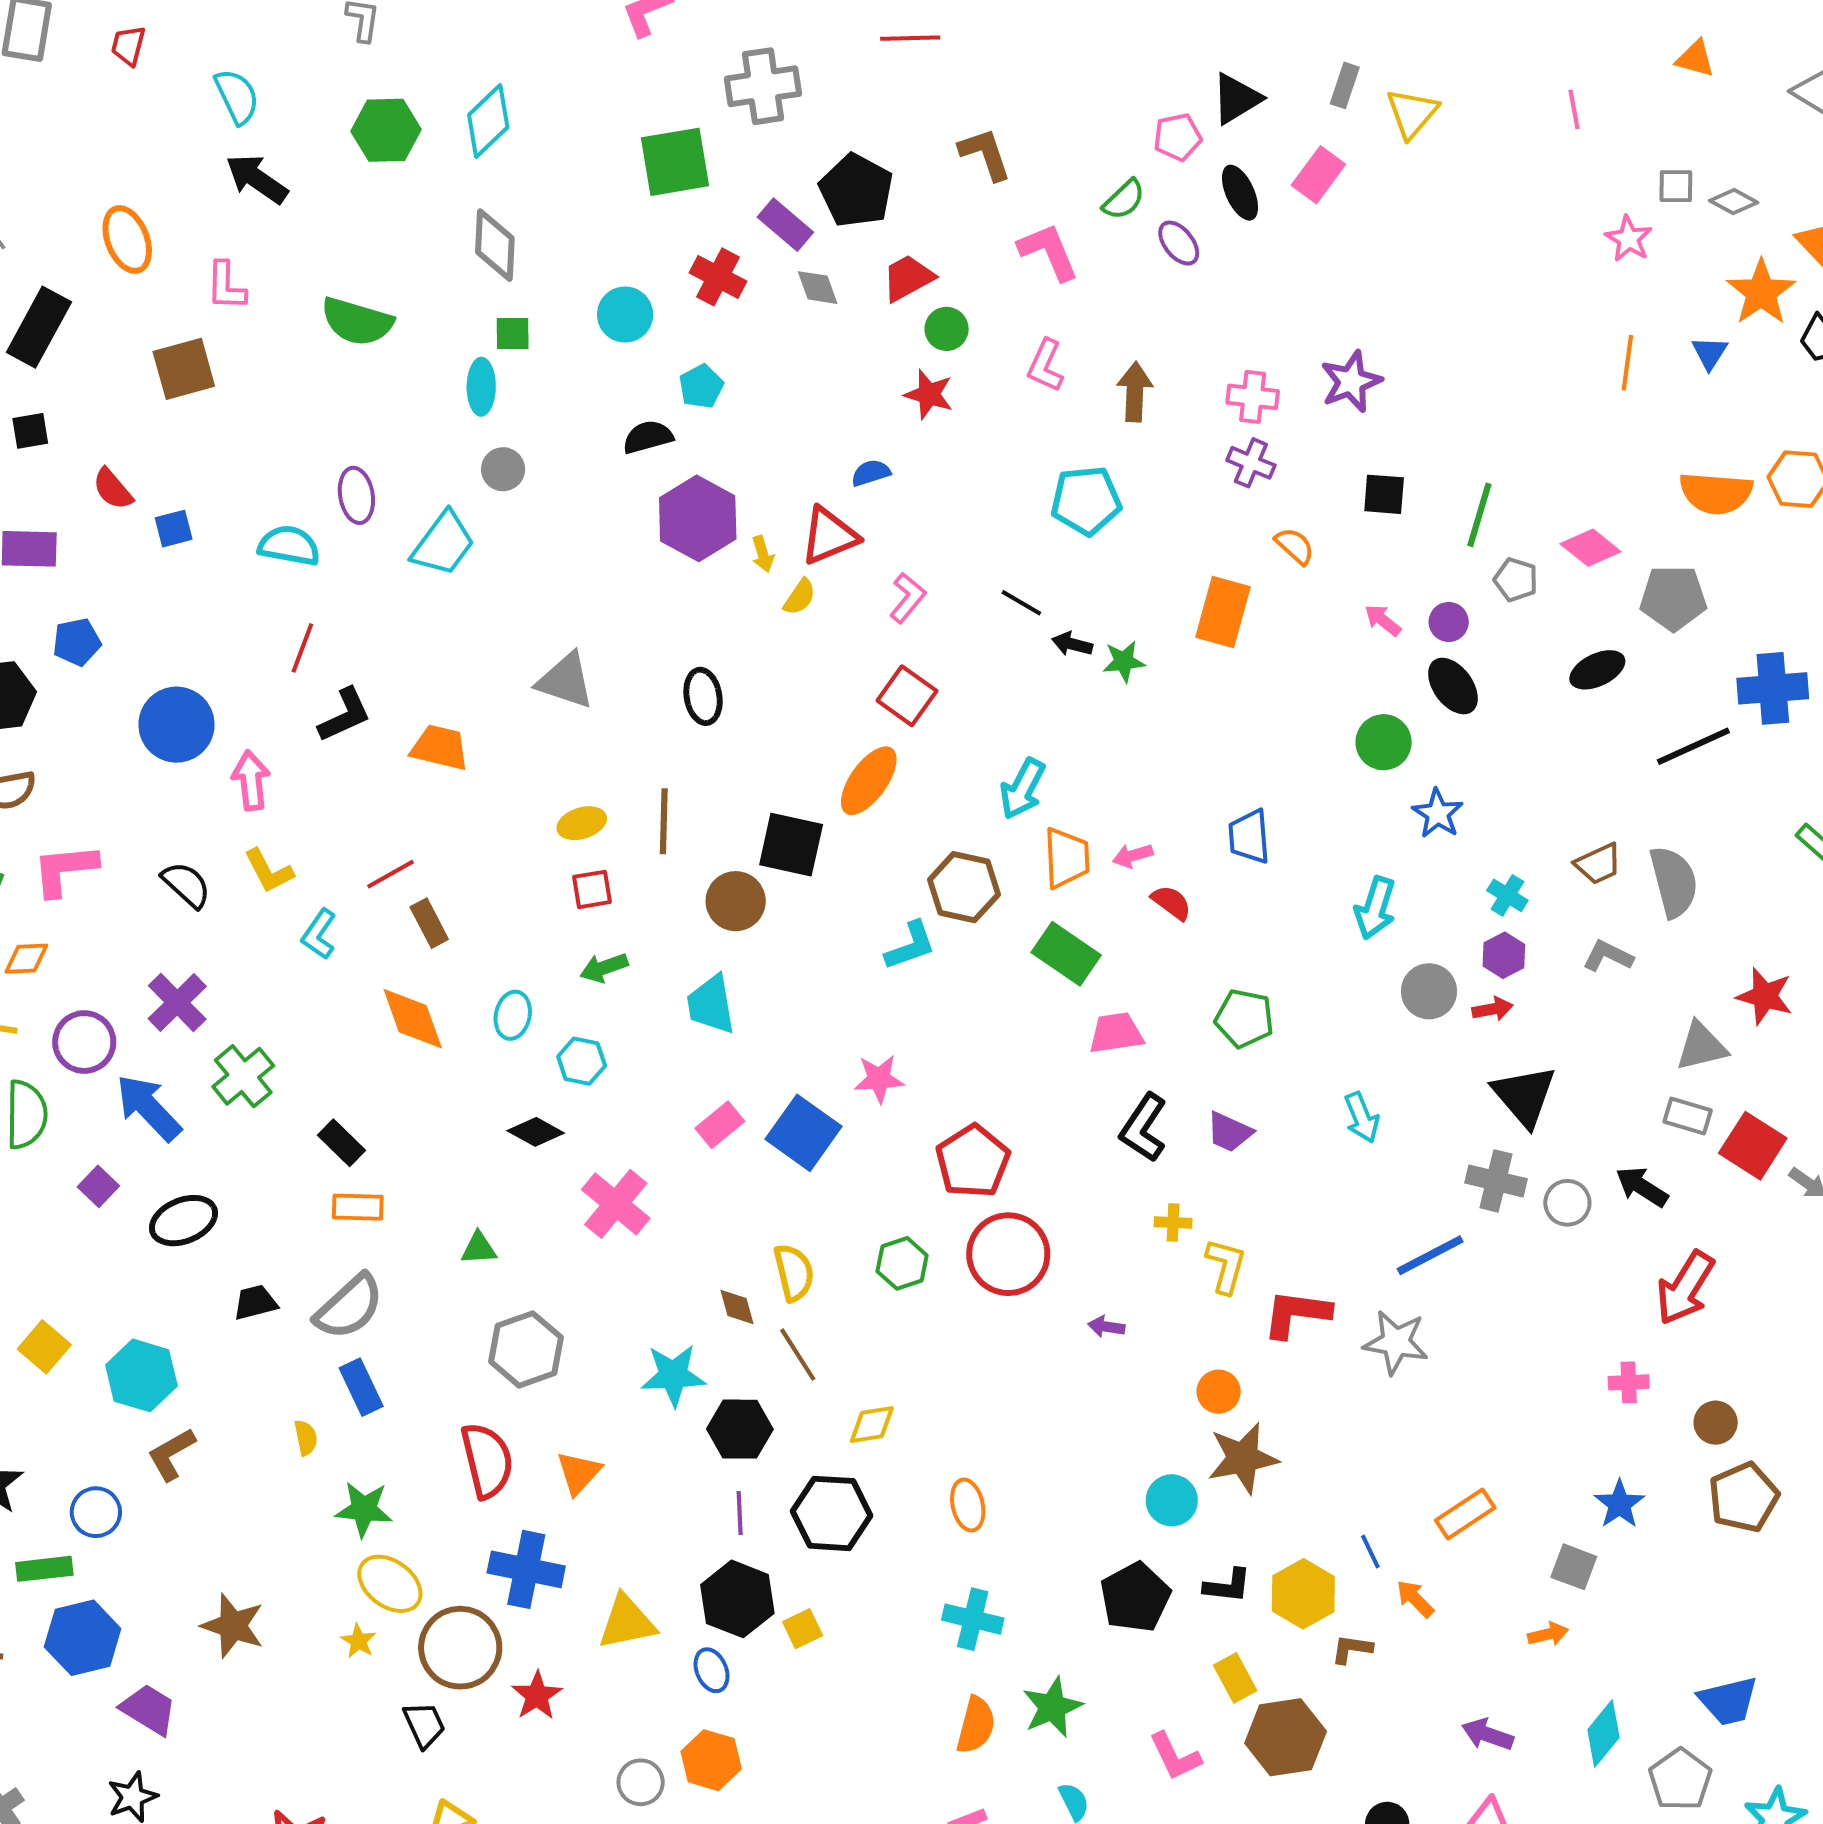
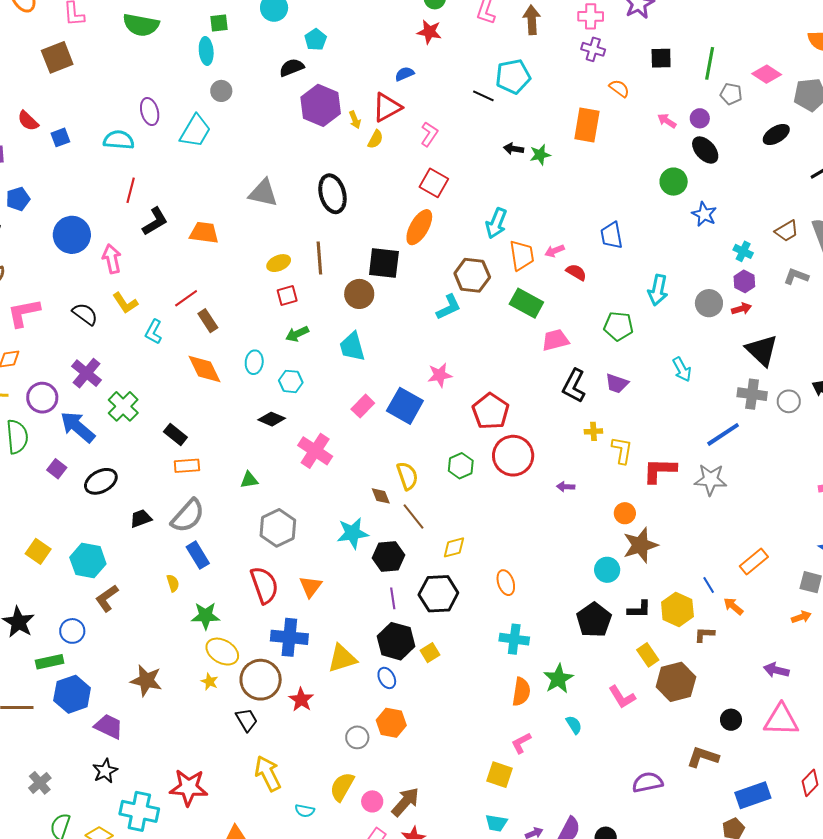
black line: (1021, 603) -> (483, 96), moved
black ellipse: (703, 696) -> (332, 194), size x1.4
cyan arrow: (1375, 908) -> (658, 290), moved

